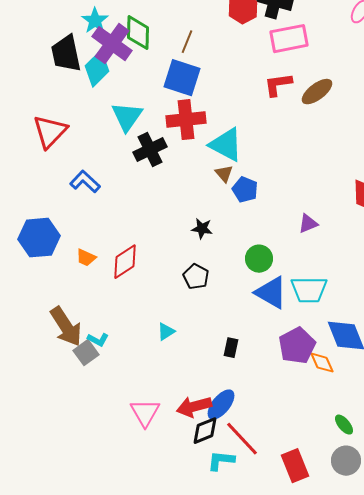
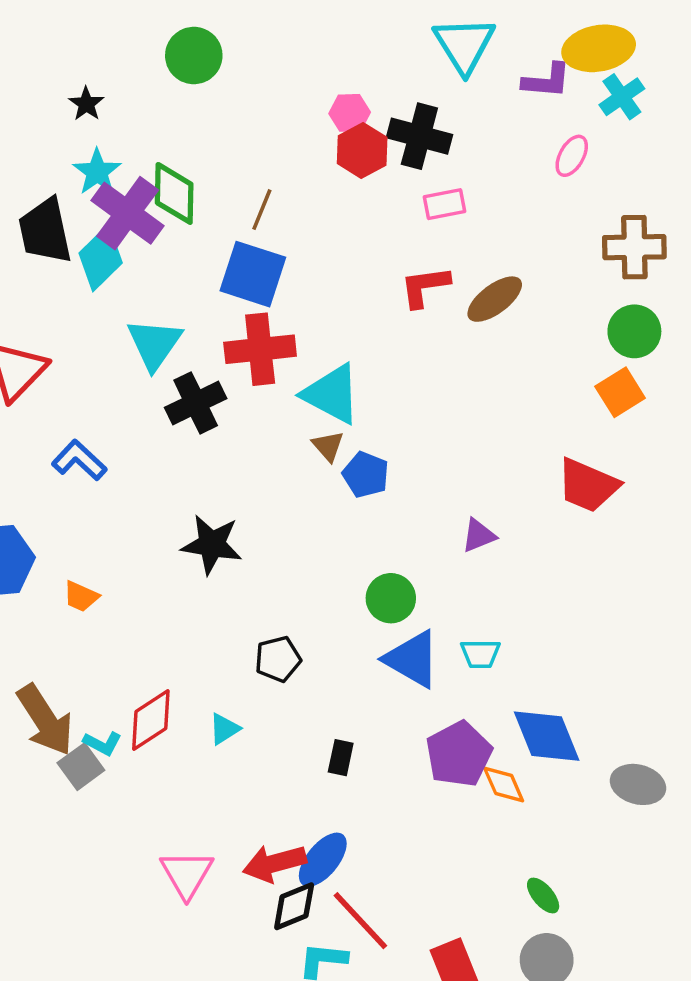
pink rectangle: (289, 39) -> (445, 204), size x0.6
black star: (202, 229) -> (212, 544), moved, size x1.6
red diamond: (125, 262) -> (151, 720), moved
black pentagon: (196, 277) -> (278, 659), moved, turned 30
cyan trapezoid: (309, 290) -> (480, 654), size x0.6

